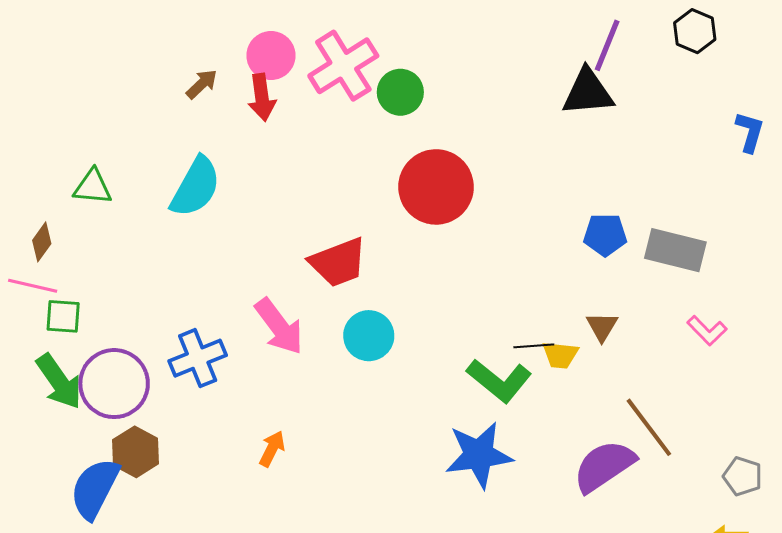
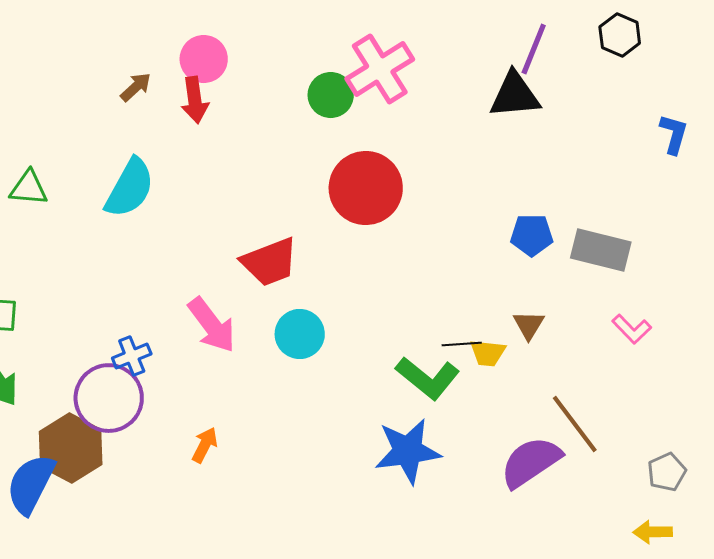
pink cross: (343, 66) -> (380, 69), moved
blue cross: (198, 358) -> (132, 356), size x0.7
purple circle: (114, 384) -> (109, 398), moved
brown hexagon: (135, 452) -> (71, 448), size x1.4
gray pentagon: (743, 476) -> (667, 472), turned 30

